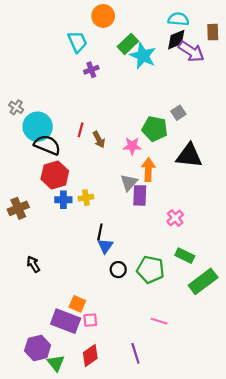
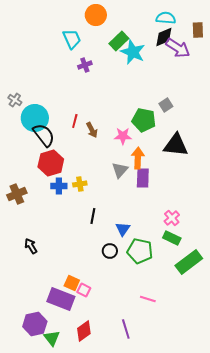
black semicircle: (47, 145) -> (44, 135), turned 30
purple rectangle: (140, 195) -> (143, 178), moved
pink cross: (175, 218) -> (172, 218), moved
blue triangle: (105, 246) -> (123, 229), moved
pink square: (90, 320) -> (84, 290), moved, turned 32

